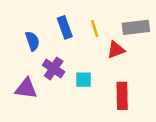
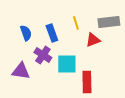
blue rectangle: (65, 27) -> (52, 33), moved
cyan square: (84, 80) -> (67, 64), size x1.5
red rectangle: (122, 96) -> (87, 82), moved

